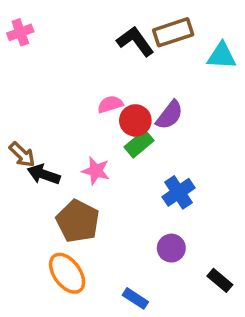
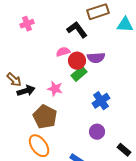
pink cross: (20, 32) -> (27, 24), moved
black L-shape: (135, 41) -> (77, 30), moved
purple semicircle: (170, 115) -> (96, 58), turned 48
black arrow: (44, 174) -> (26, 91), turned 144

